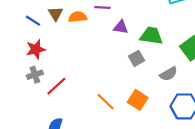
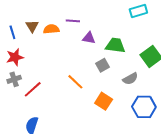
blue line: (33, 21) -> (12, 32), turned 40
orange line: (106, 102) -> (75, 82), moved

